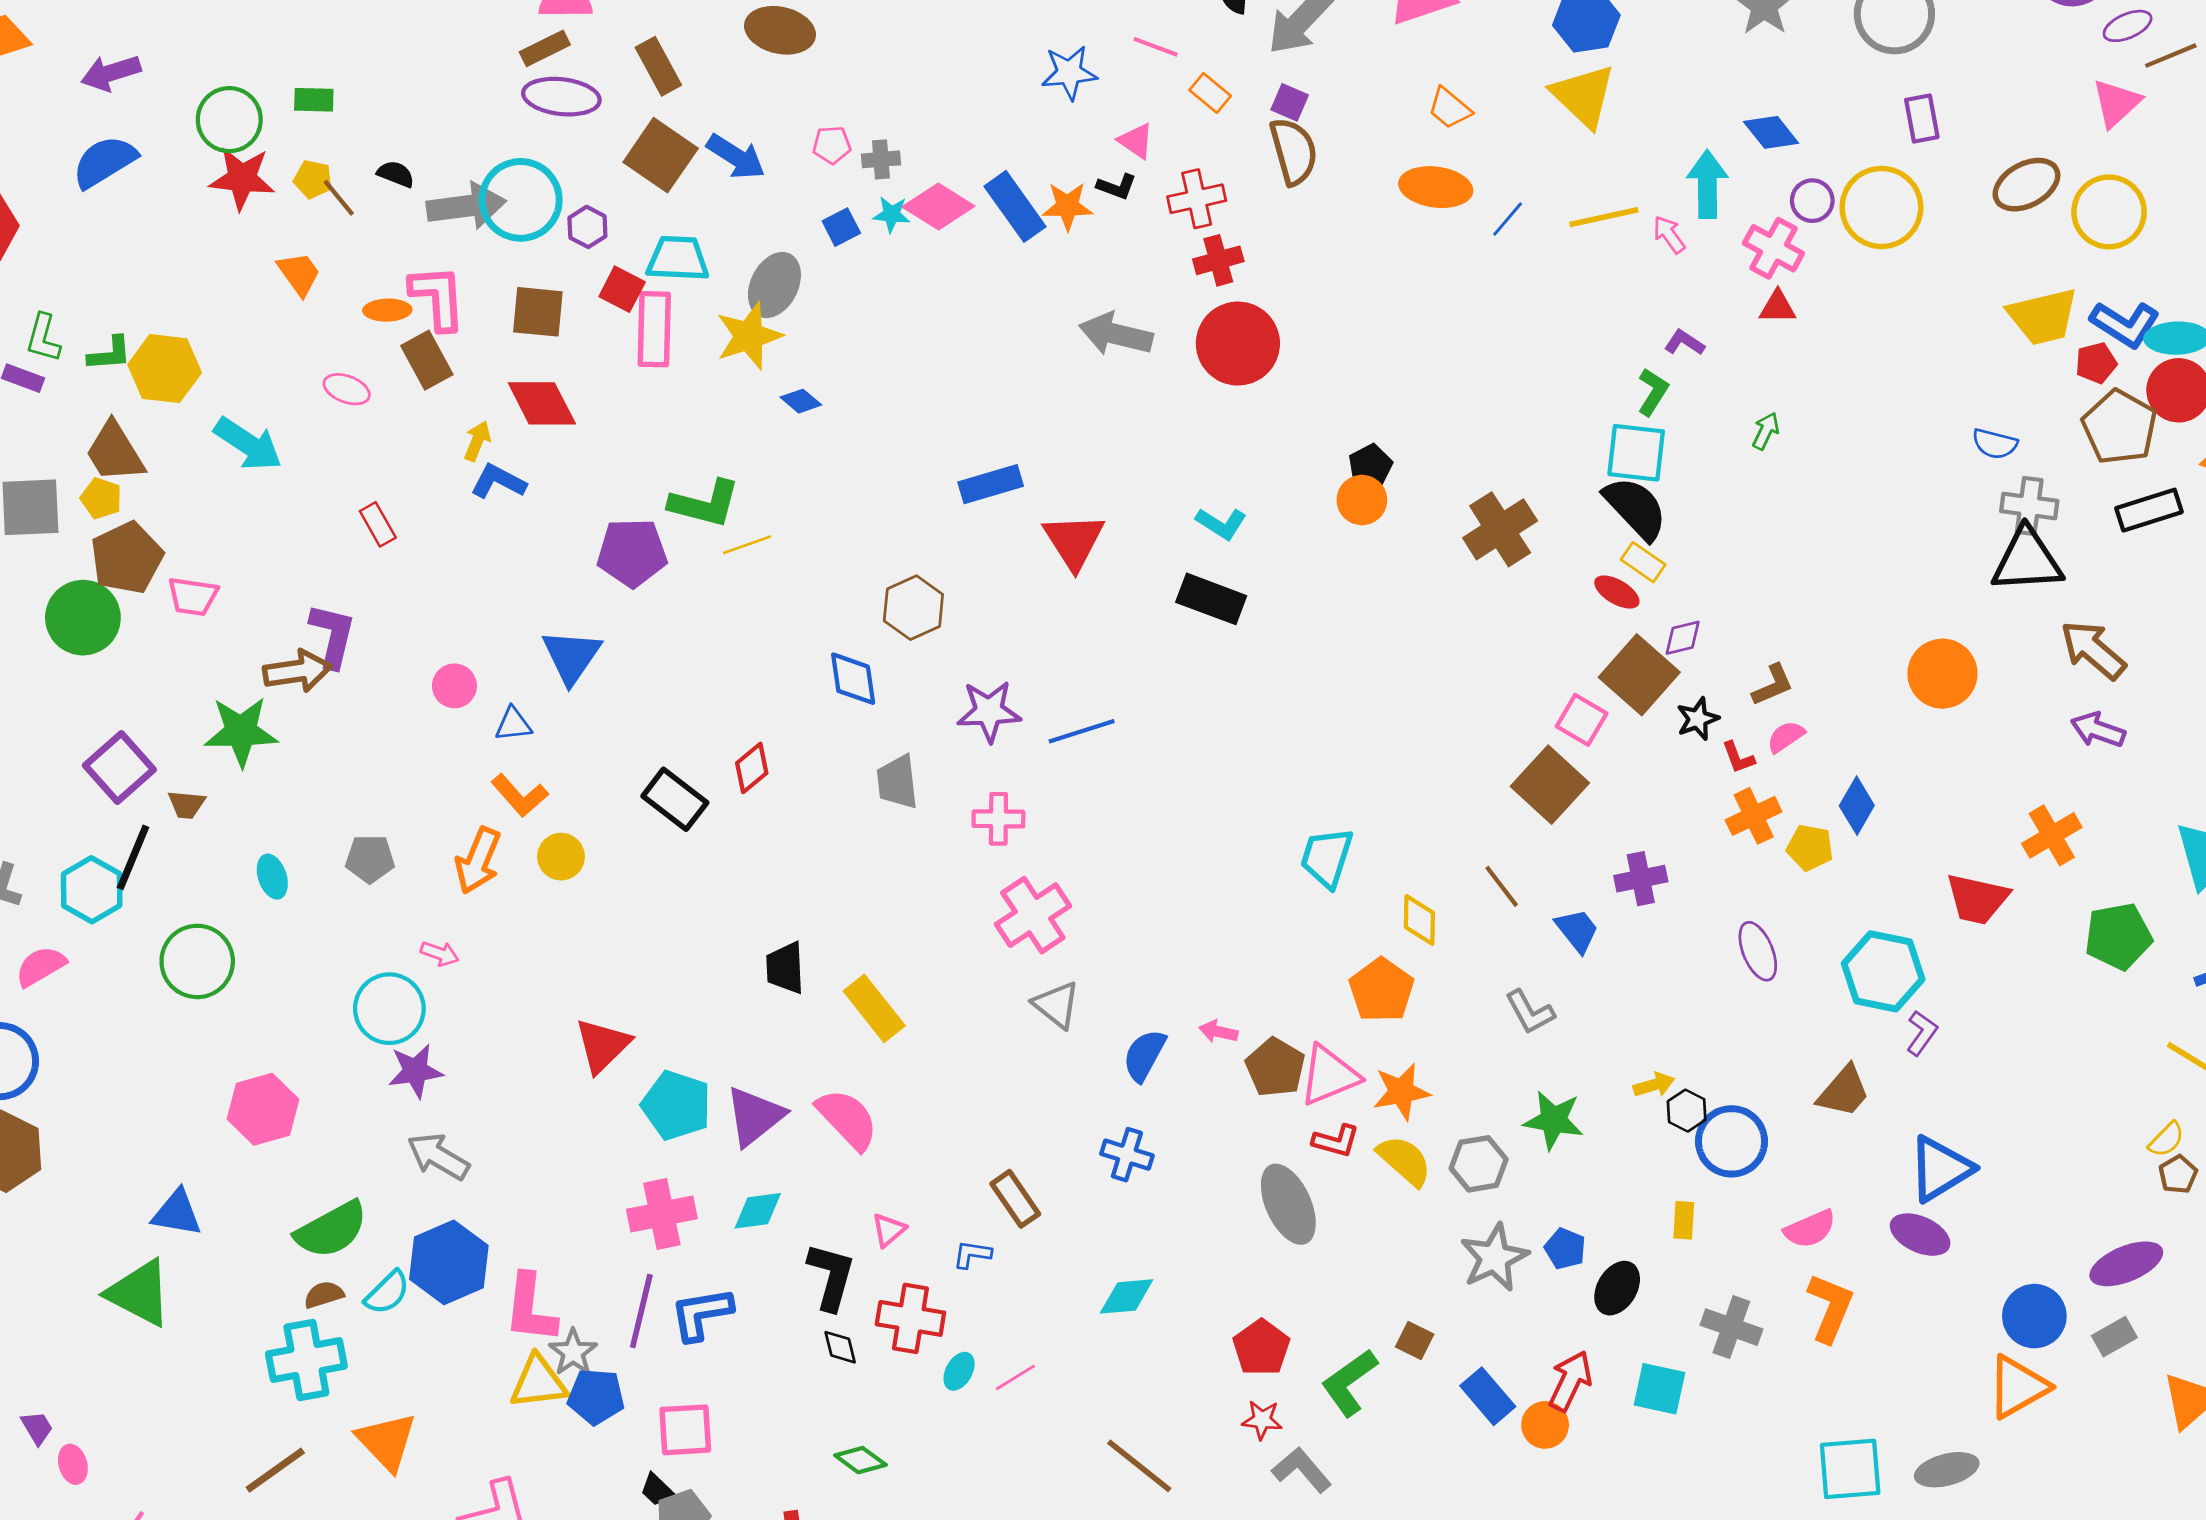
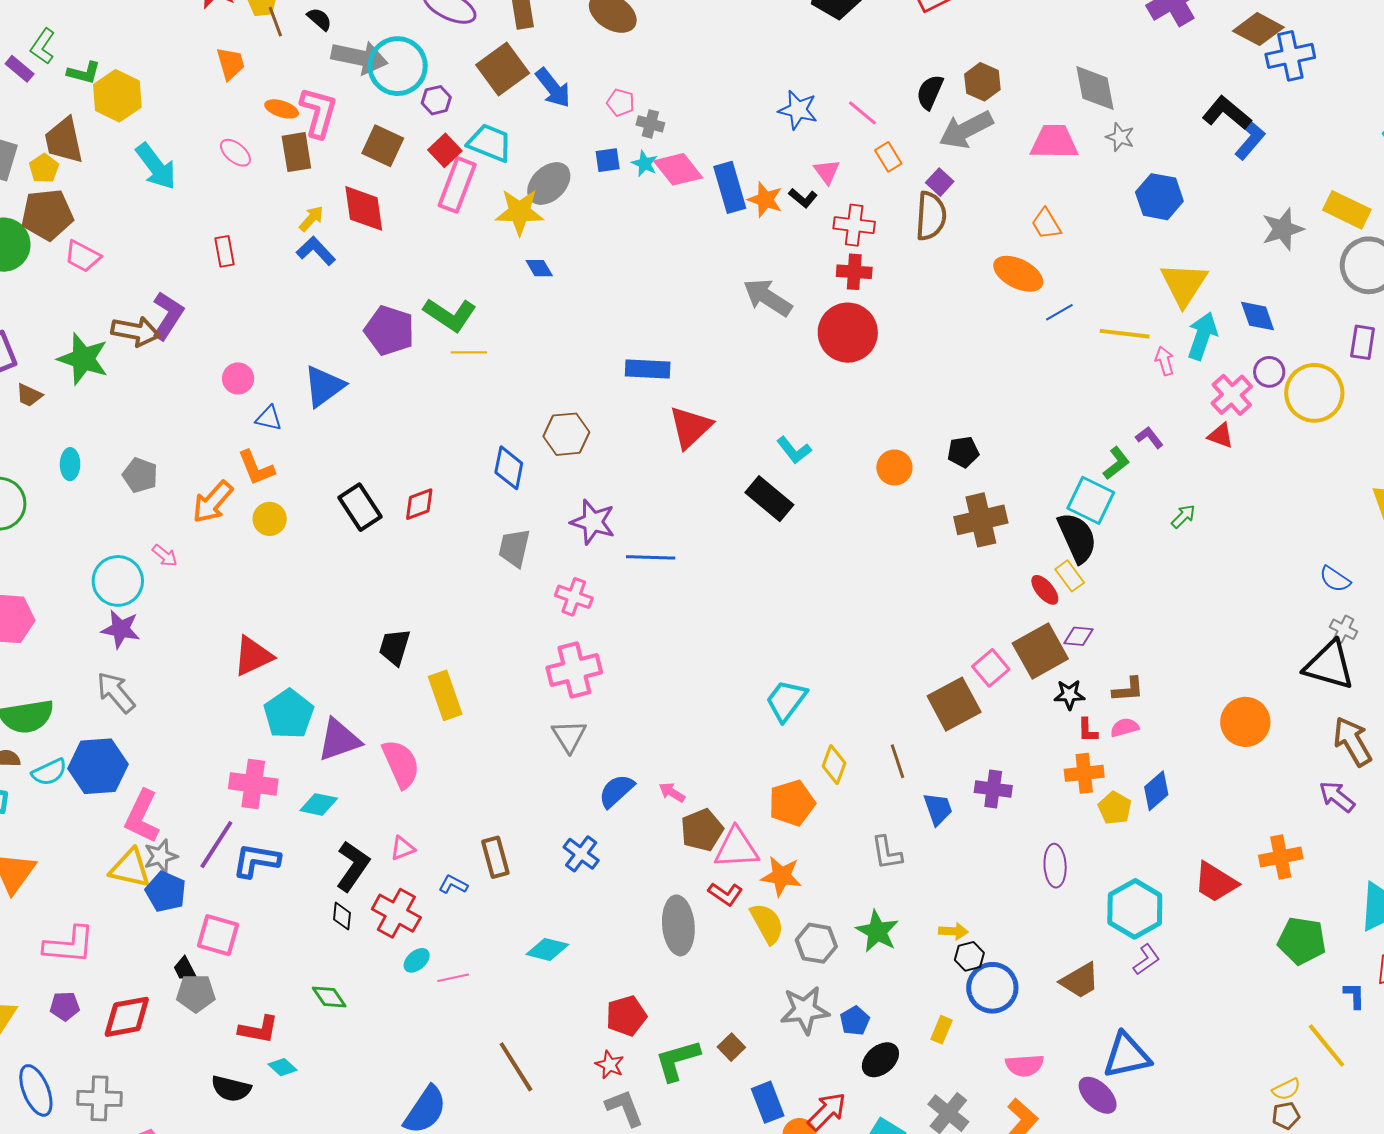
yellow triangle: (1583, 96) -> (1184, 284), moved
black pentagon: (1370, 466) -> (963, 452), moved
gray cross: (2029, 506) -> (1343, 629), size x0.7

